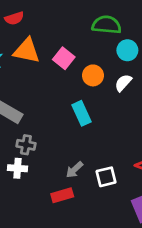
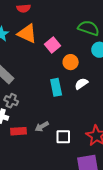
white semicircle: (123, 83) -> (81, 84), moved
red rectangle: (62, 195) -> (18, 131), moved

